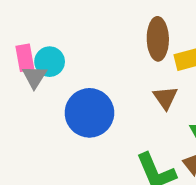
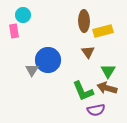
cyan circle: (50, 62) -> (23, 15), moved
gray triangle: (34, 77) -> (32, 70), moved

